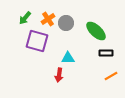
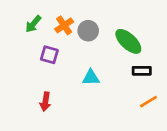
purple square: (37, 41) -> (49, 55), size x0.6
red arrow: (59, 75) -> (45, 102), moved

